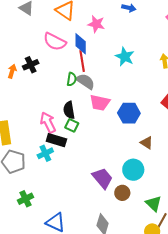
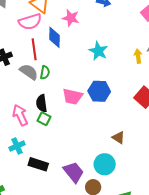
pink semicircle: (55, 42) -> (30, 22), moved, turned -45
red line: (82, 61) -> (34, 49), moved
gray semicircle: (85, 81) -> (29, 72), moved
blue hexagon: (129, 113) -> (99, 91), moved
black rectangle: (56, 140) -> (38, 164), moved

